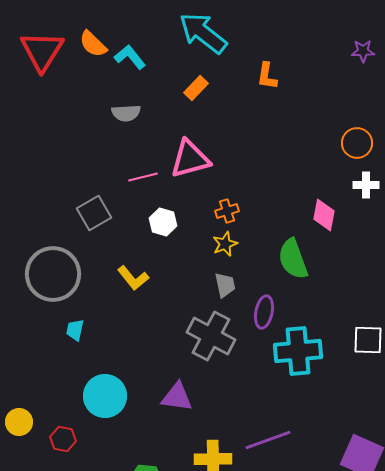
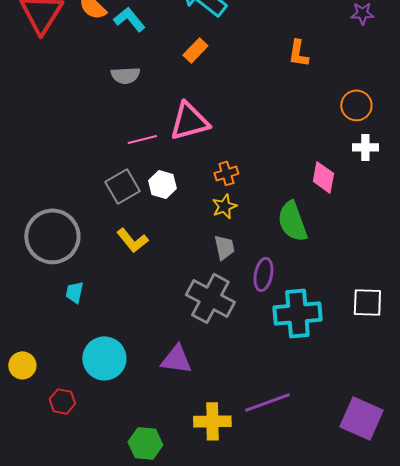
orange L-shape: (267, 76) -> (298, 53), moved
gray square: (94, 213) -> (122, 186), moved
yellow circle: (19, 422) -> (22, 365), moved

